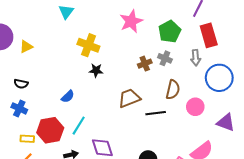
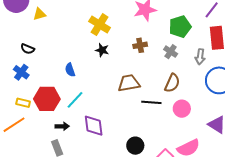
brown cross: (145, 64) -> (140, 45), moved
blue semicircle: (68, 97) -> (70, 70), turned 104
pink circle: (195, 107) -> (182, 109), moved

